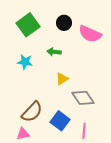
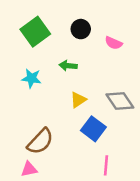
pink semicircle: (90, 34) -> (114, 43), size x0.6
gray diamond: (83, 98) -> (120, 101), moved
blue square: (60, 121) -> (93, 129), moved

